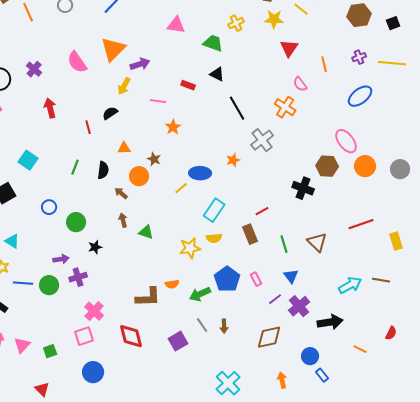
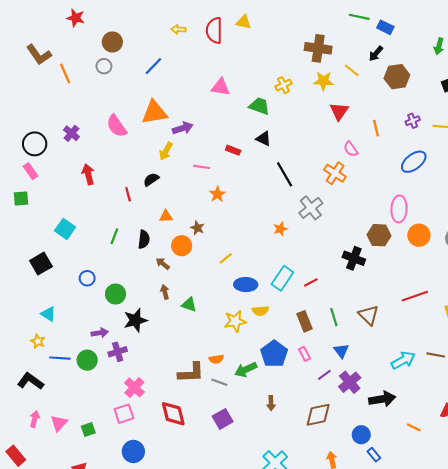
brown hexagon: (359, 15) -> (397, 77), moved
orange triangle: (113, 49) -> (154, 112), turned 36
pink ellipse: (346, 141) -> (399, 209), turned 40
blue ellipse: (200, 173) -> (246, 285), moved
cyan rectangle: (214, 210) -> (282, 278), moved
brown rectangle: (250, 234) -> (305, 321), moved
black star: (95, 247) -> (135, 320), size x1.6
gray line: (202, 325) -> (219, 382), moved, turned -35

